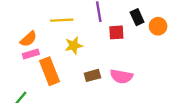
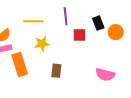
brown rectangle: (92, 75) -> (56, 71), turned -72
pink semicircle: (121, 76) -> (105, 75), moved

